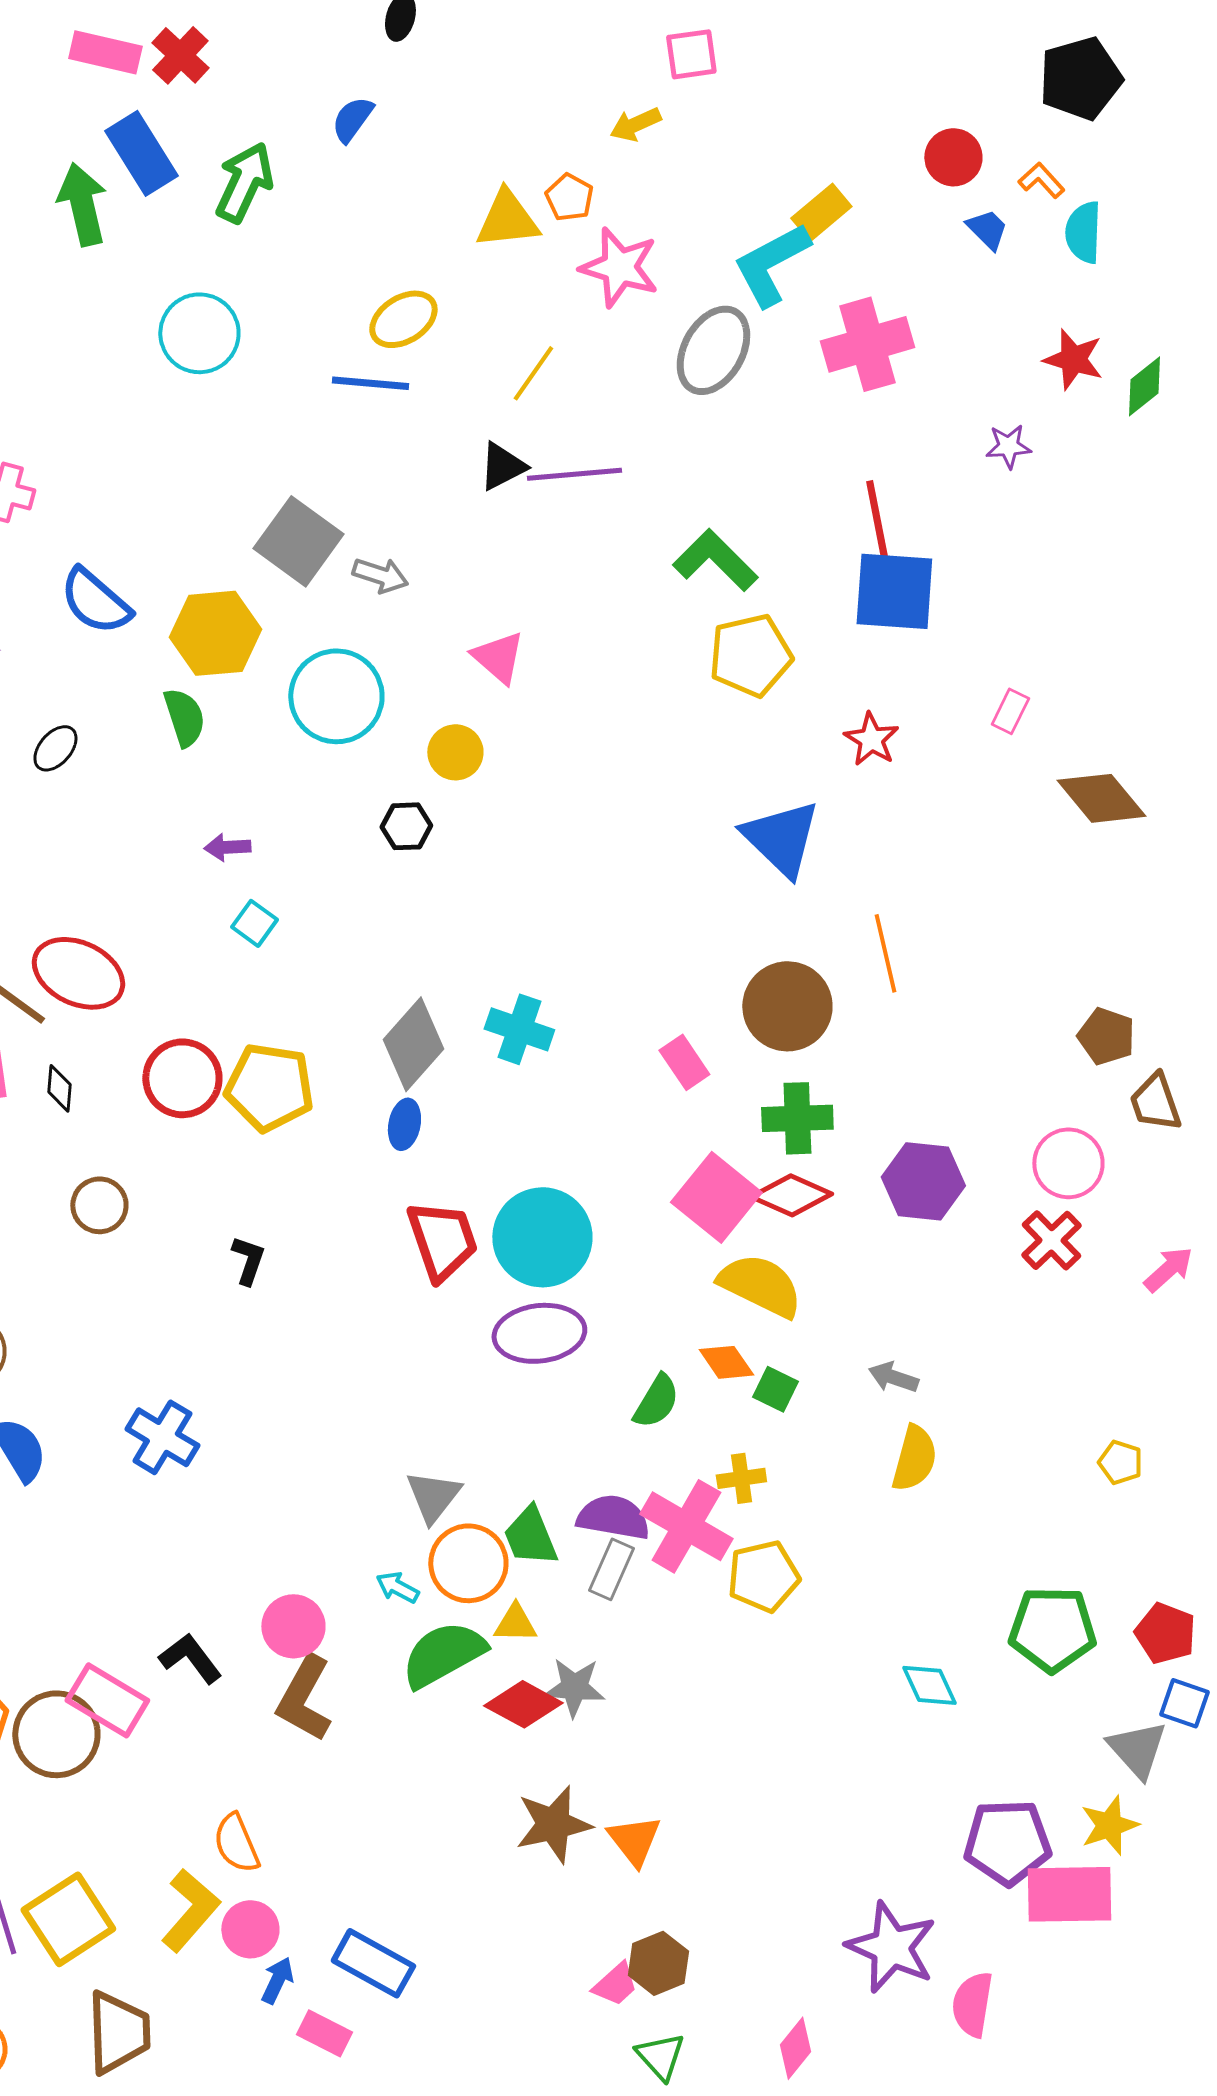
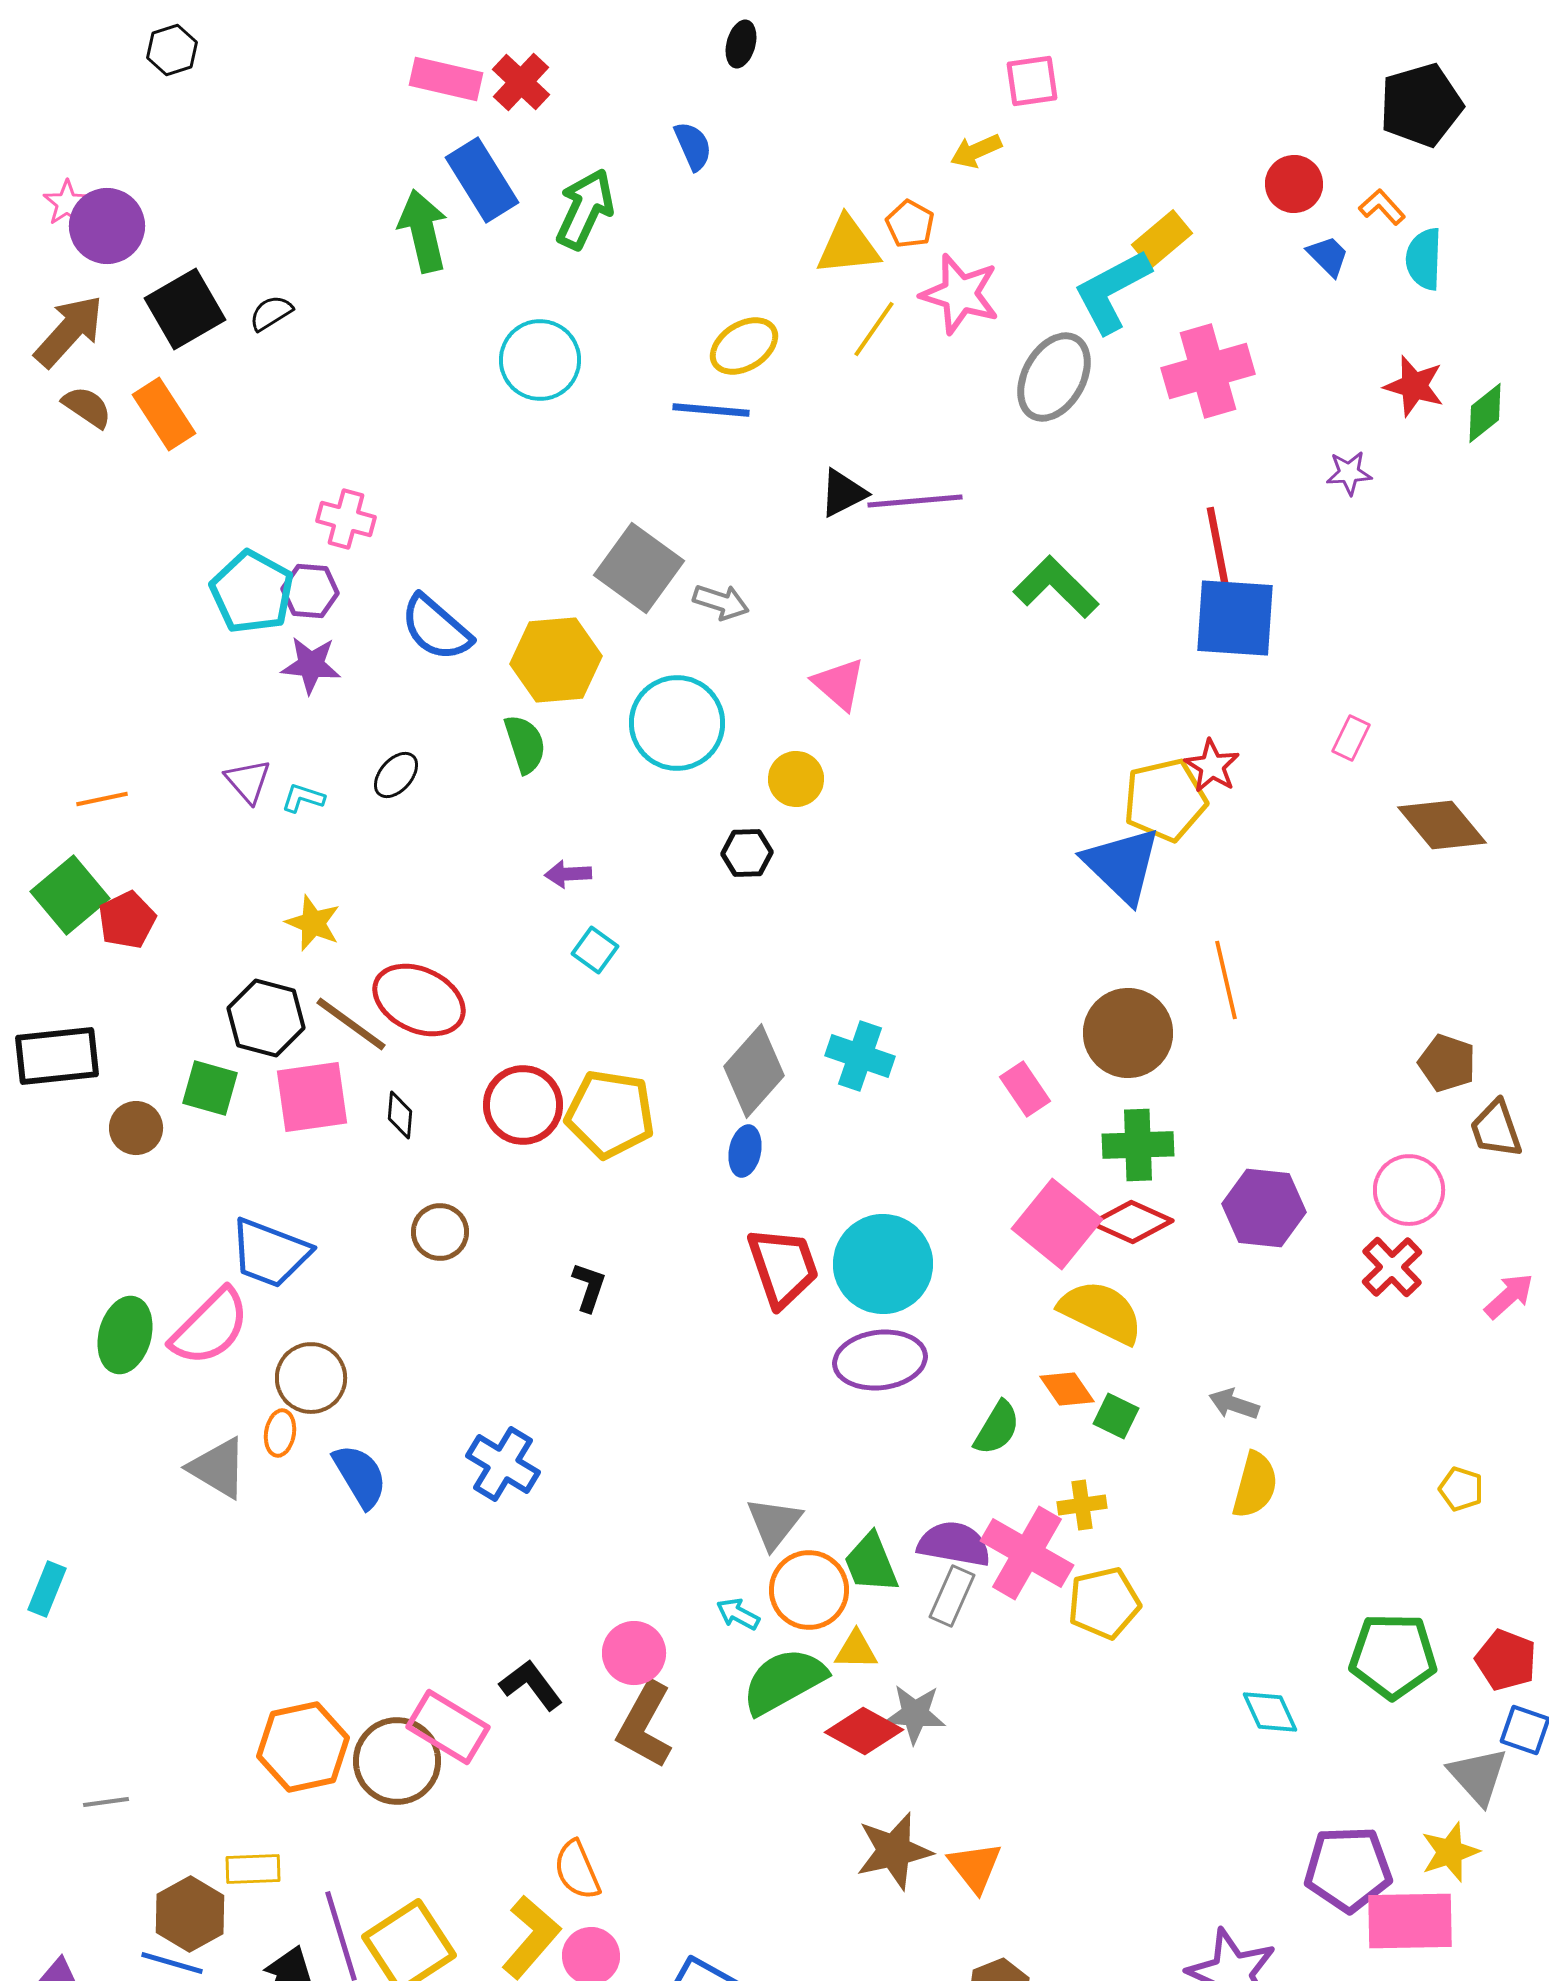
blue semicircle: (352, 119) -> (693, 146), turned 120
yellow line: (533, 373) -> (874, 329), moved
yellow pentagon: (750, 655) -> (1165, 800), moved

